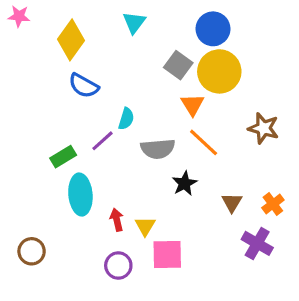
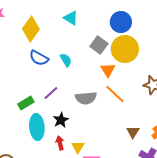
cyan triangle: (134, 23) -> (71, 18), turned -35
cyan semicircle: (126, 119) -> (66, 60), moved, turned -48
black star: (185, 183) -> (61, 120), moved

